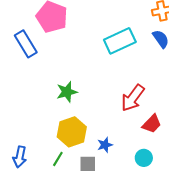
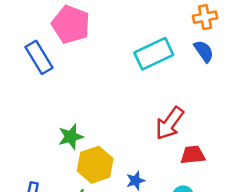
green star: (67, 92) -> (71, 137), moved
red trapezoid: (152, 124) -> (193, 155), turned -140

